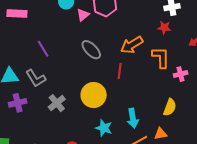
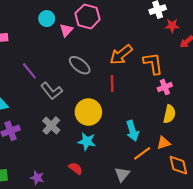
red star: (164, 28) -> (172, 26), moved
pink cross: (181, 74) -> (165, 87), moved
gray L-shape: (36, 78) -> (52, 91), moved
cyan star: (104, 128) -> (87, 142), moved

